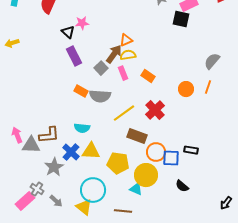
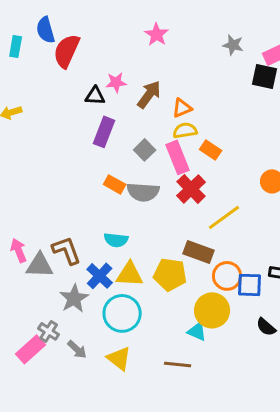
black triangle: (68, 32) -> (95, 96), turned -40
brown arrow: (114, 54) -> (149, 94), moved
purple rectangle: (74, 56) -> (104, 132), turned 48
pink rectangle: (123, 73) -> (178, 157), size x1.5
orange rectangle: (148, 76) -> (211, 150), moved
red cross: (155, 110) -> (191, 189), moved
yellow line: (124, 113) -> (224, 217), moved
brown L-shape: (49, 135) -> (67, 250), turned -105
yellow pentagon: (118, 163) -> (170, 274), moved
cyan circle: (93, 190) -> (122, 313), moved

